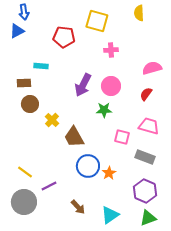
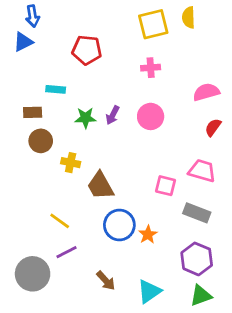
yellow square: (97, 21) -> (153, 24), moved, turned -30
purple arrow: (83, 85) -> (113, 115), size x0.6
red semicircle: (146, 94) -> (213, 127), moved
green star: (104, 110) -> (85, 118), moved
yellow cross: (52, 120) -> (71, 163), turned -32
yellow line: (25, 172) -> (60, 221), moved

